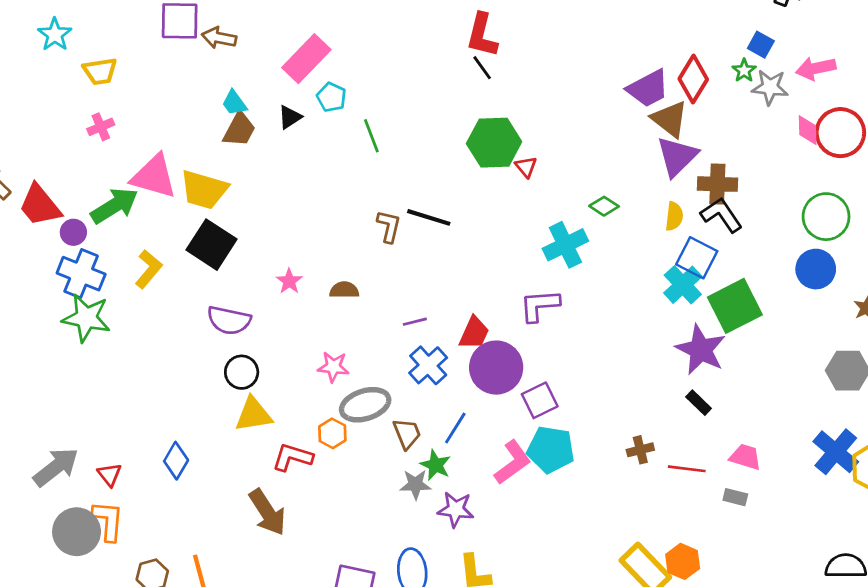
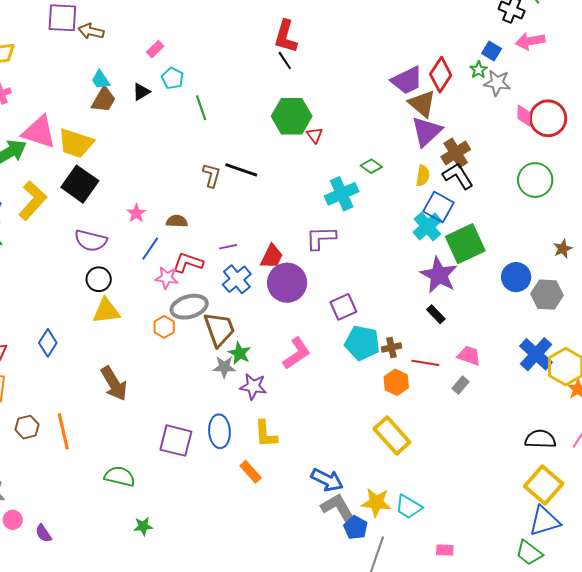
pink rectangle: (306, 59) -> (155, 49), size x0.5
pink arrow: (816, 68) -> (530, 41), moved
brown cross: (717, 184) -> (456, 153), turned -36
yellow L-shape: (148, 269) -> (33, 200), size x1.4
blue circle: (816, 269) -> (516, 277), moved
purple square: (540, 400) -> (343, 307), moved
blue line: (455, 428) -> (150, 249), moved
brown trapezoid: (407, 434) -> (219, 329), size x1.5
cyan pentagon: (551, 450) -> (362, 343), moved
red L-shape: (292, 457) -> (188, 263), moved
gray rectangle: (735, 497) -> (460, 385), turned -66
orange hexagon: (683, 561) -> (396, 382), moved

